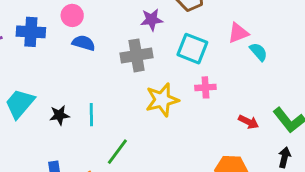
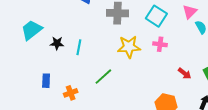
pink triangle: (238, 33) -> (190, 12), turned -35
green line: (117, 152) -> (103, 77), moved

